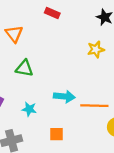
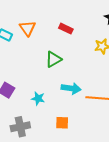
red rectangle: (52, 13) -> (66, 29), moved
green triangle: (24, 68) -> (53, 59), moved, turned -42

